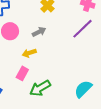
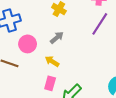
yellow arrow: (29, 53) -> (52, 61), turned 64

